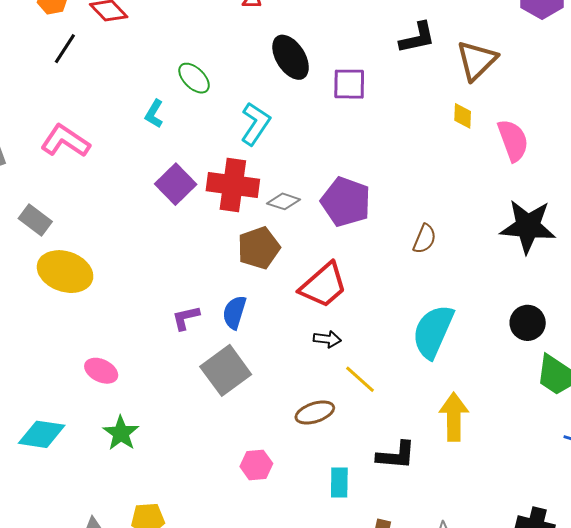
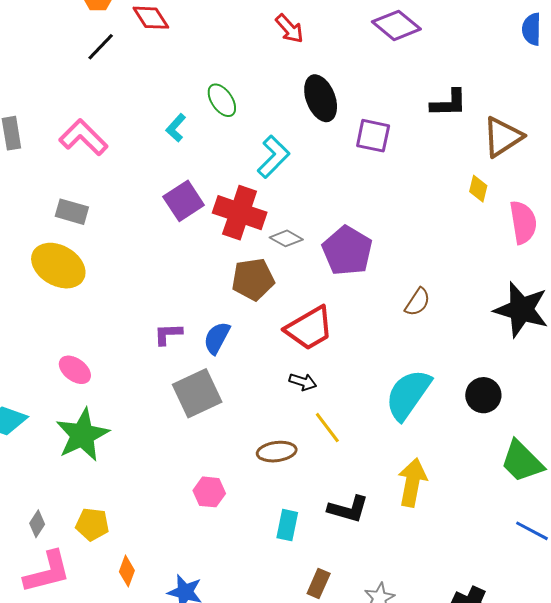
gray rectangle: (35, 220) -> (72, 212), moved, turned -32
black circle: (528, 323) -> (483, 395), moved
green star: (121, 433) -> (82, 435), size x1.5

